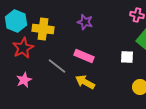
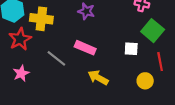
yellow arrow: (85, 82) -> (98, 78), moved

